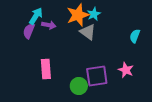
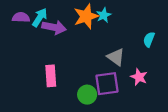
purple arrow: (49, 25) -> (54, 27), size x1.5
purple semicircle: (29, 31) -> (21, 17), moved, turned 70
gray triangle: (88, 32) -> (116, 57), moved

